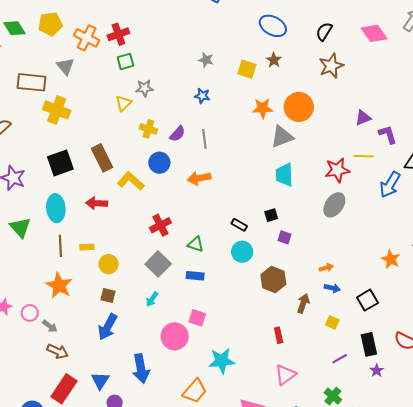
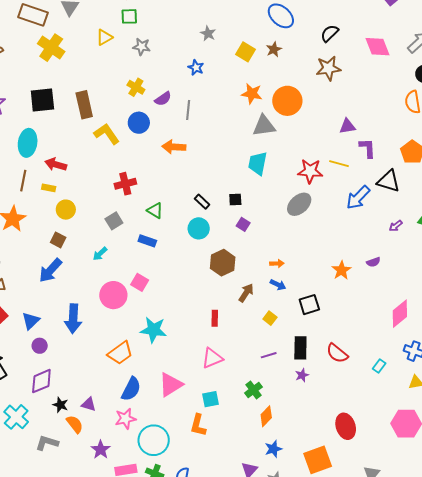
yellow triangle: (123, 103) -> (104, 37), moved
red arrow: (97, 203) -> (56, 164), moved
gray square: (158, 264) -> (114, 221), size x0.7

